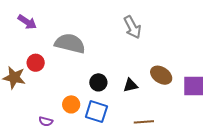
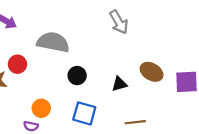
black circle: (98, 82) -> (77, 76), moved
orange circle: (71, 104) -> (41, 108), moved

